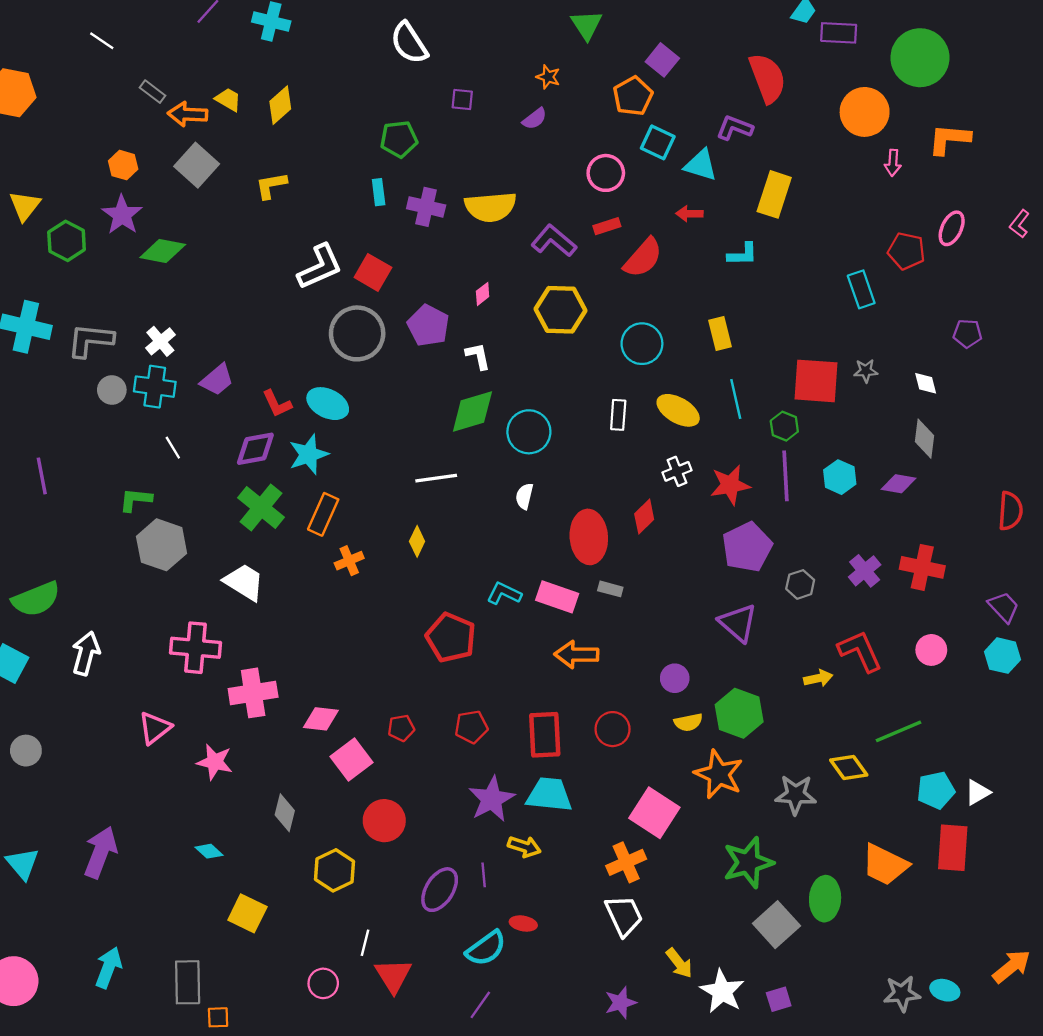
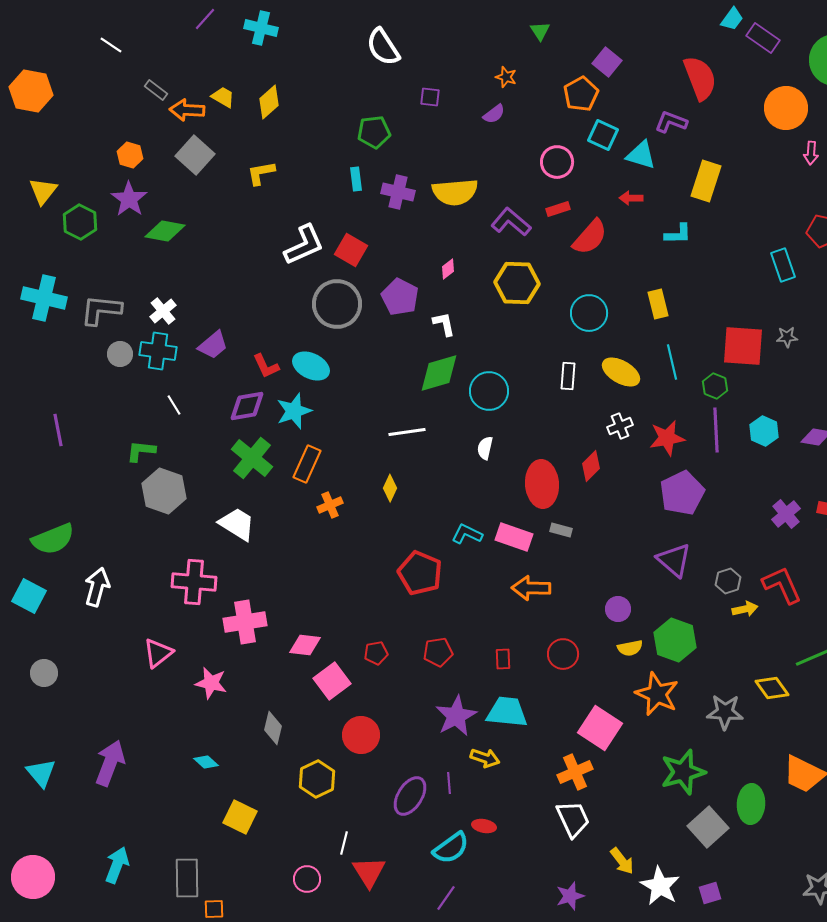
green triangle: (587, 25) -> (540, 31), size x0.7
purple rectangle: (839, 33) -> (763, 38), turned 32
gray hexagon: (800, 584) -> (728, 581), moved
red rectangle: (545, 735) -> (503, 659), size x0.5

